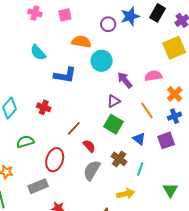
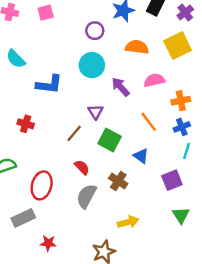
purple circle: (108, 24) -> (95, 31), moved
orange semicircle: (81, 42) -> (137, 47), moved
orange cross: (175, 94) -> (181, 101), turned 35
purple triangle: (114, 101) -> (95, 112), moved, turned -32
brown line: (74, 128) -> (74, 133), moved
purple square: (166, 140) -> (172, 180), moved
cyan line: (140, 169) -> (187, 151), moved

